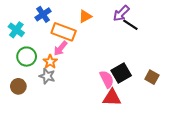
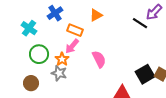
purple arrow: (121, 13) -> (154, 12), moved
orange rectangle: (64, 32) -> (75, 30), size x0.7
black square: (121, 73) -> (145, 74), moved
pink semicircle: (107, 79) -> (99, 59), moved

